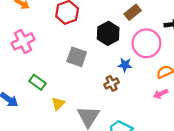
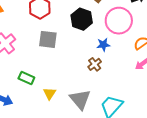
gray square: (77, 57) -> (48, 39), moved

